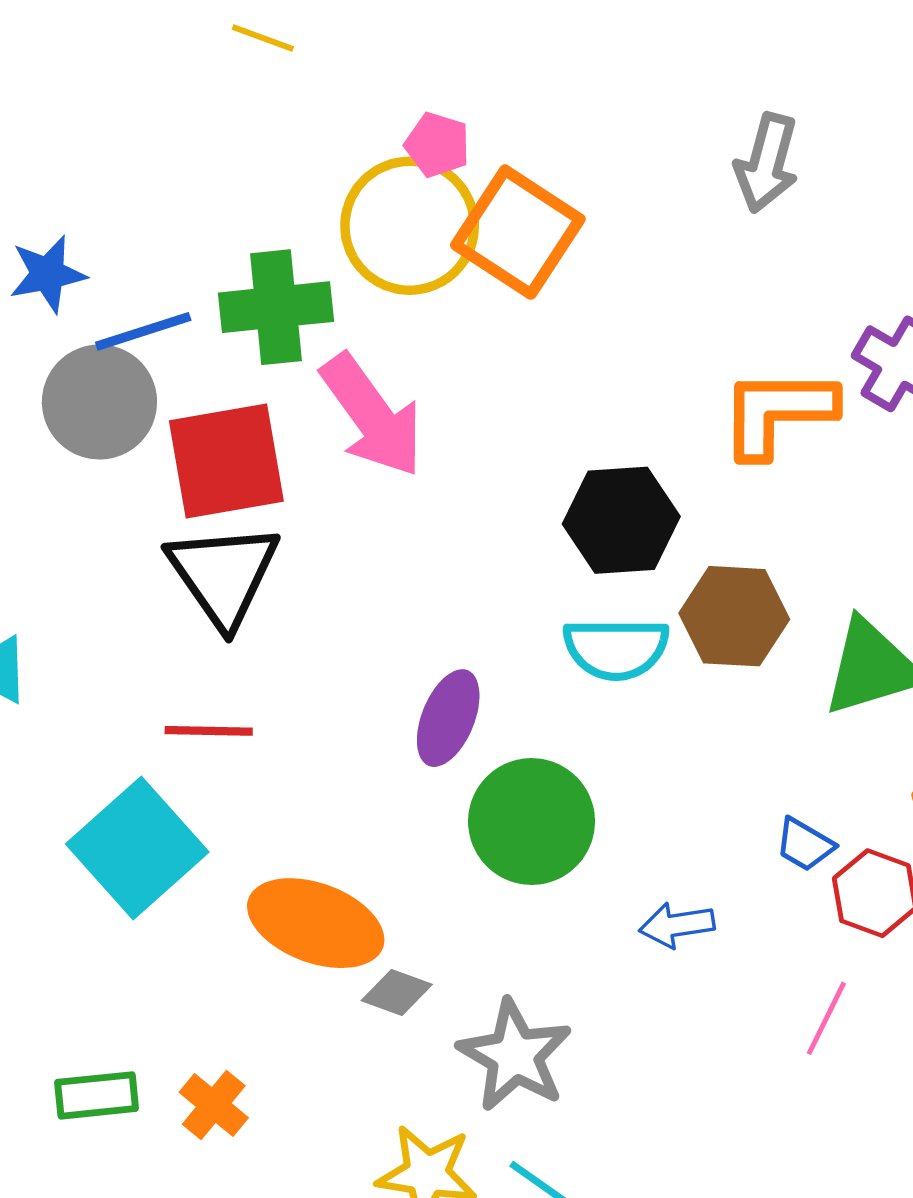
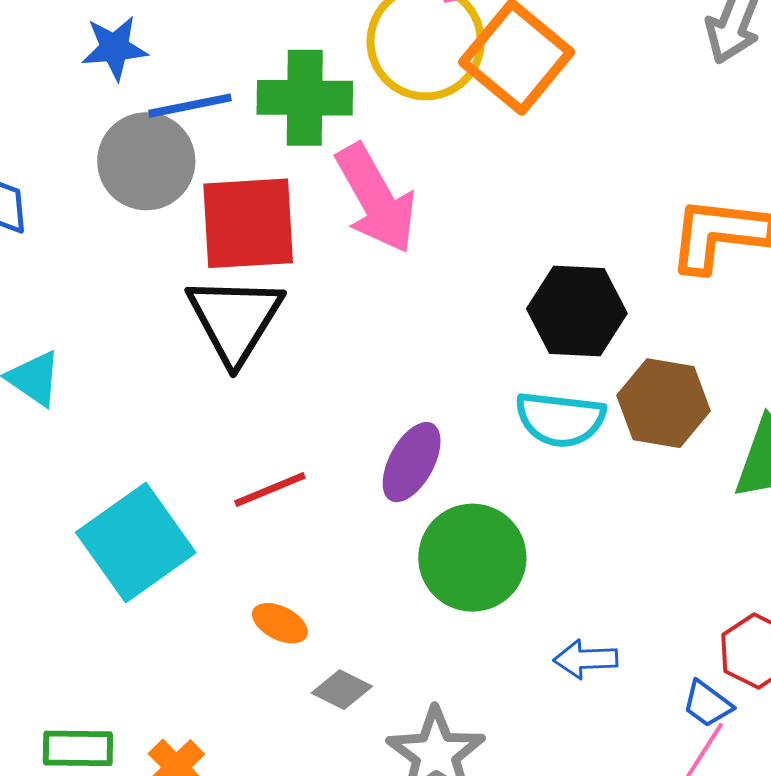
red line: (209, 731) -> (270, 490), moved, turned -30
blue trapezoid: (805, 845) -> (707, 704), moved
orange ellipse: (316, 923) -> (280, 623), size x0.5

